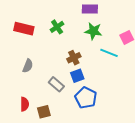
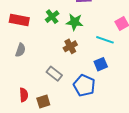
green star: (93, 31) -> (75, 22), moved
gray semicircle: (28, 66) -> (20, 50), moved
blue square: (77, 76) -> (101, 64), moved

